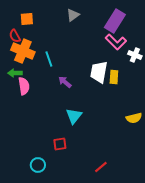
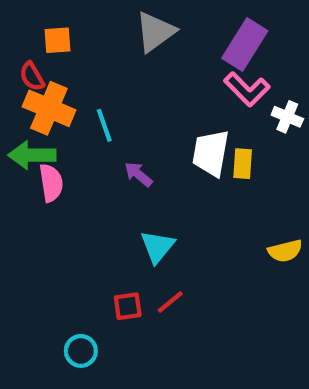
gray triangle: (73, 15) -> (155, 32), size x1.5
green arrow: (15, 73) -> (32, 155), size x1.5
red line: (101, 167) -> (170, 302), moved

